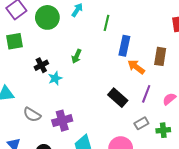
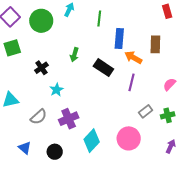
cyan star: (55, 78) -> (56, 90), moved
purple line: (146, 94) -> (131, 82), moved
black rectangle: (118, 98) -> (103, 68), moved
gray semicircle: (32, 115) -> (39, 117), turned -66

